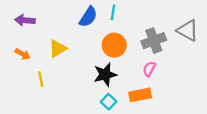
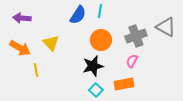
yellow triangle: (58, 49) -> (51, 43), turned -42
orange arrow: (23, 54) -> (20, 48), size x1.5

